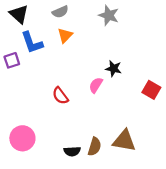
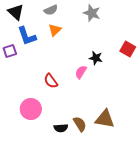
red square: (151, 90) -> (128, 49), moved
pink circle: (22, 138) -> (31, 109), moved
brown semicircle: (95, 147) -> (80, 124), turned -49

